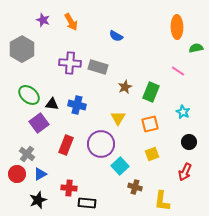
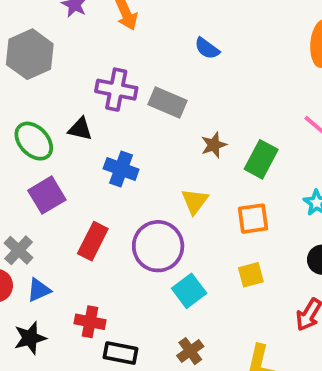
black triangle: (52, 104) -> (80, 129), moved
brown cross: (135, 187) -> (190, 351), moved, turned 32

